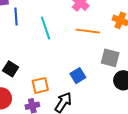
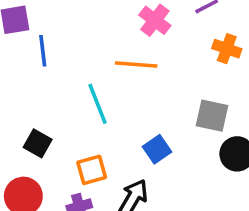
cyan line: (46, 28) -> (98, 104), moved
orange line: (88, 31) -> (136, 65), moved

